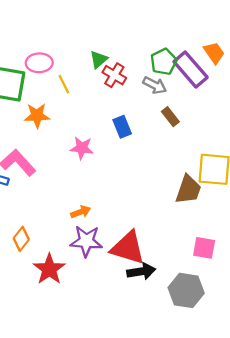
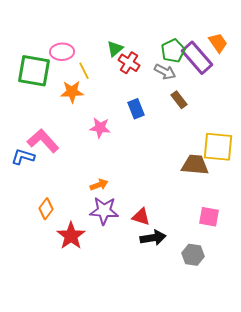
orange star: (37, 116) -> (72, 92), moved
brown trapezoid: (188, 190) -> (195, 165), turned -104
red triangle: (128, 248) -> (141, 217), size x0.6
gray hexagon: (186, 290) -> (193, 255), size x0.7

